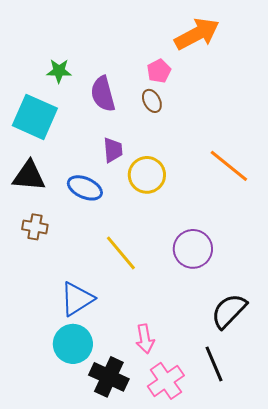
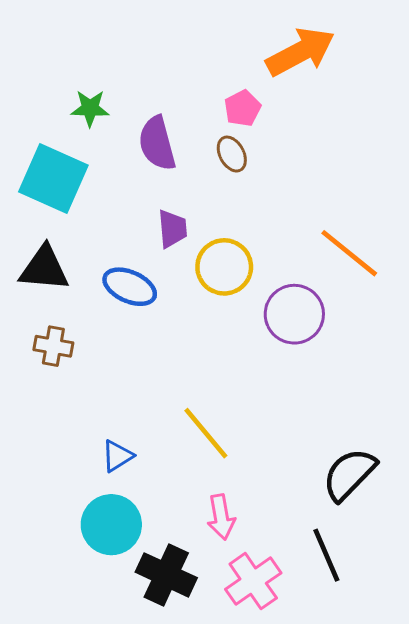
purple circle: (193, 249) -> (294, 314), moved
yellow line: (121, 253) -> (206, 433), moved
blue triangle: (77, 299) -> (117, 456), size x0.6

